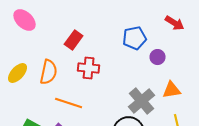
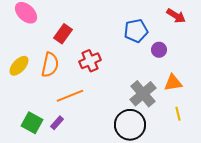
red rectangle: (74, 40) -> (63, 34), moved
red cross: (89, 68) -> (90, 61), turned -30
orange line: (69, 103) -> (70, 96), turned -40

